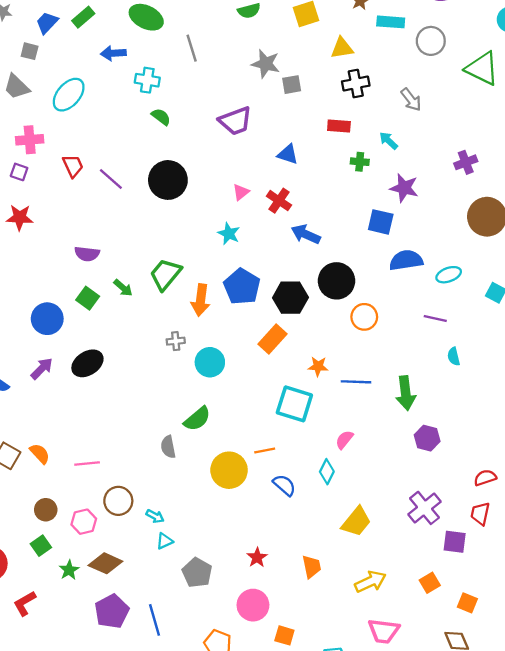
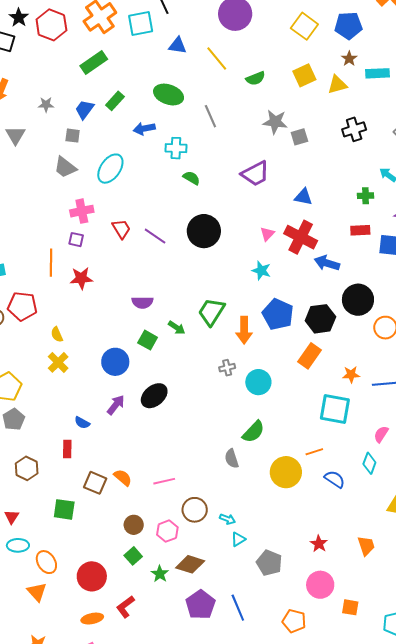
yellow triangle: (342, 48) -> (337, 85), moved
red rectangle: (339, 126) -> (360, 230), moved
red cross: (279, 201) -> (301, 237), size x1.5

